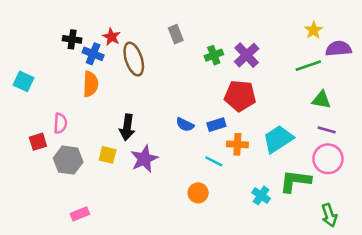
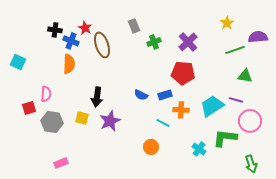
yellow star: (314, 30) -> (227, 23), moved
green cross: (214, 55) -> (154, 42), moved
purple line: (327, 130) -> (236, 100), moved

